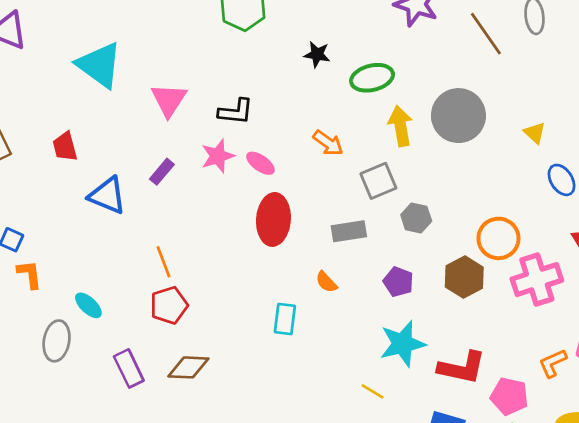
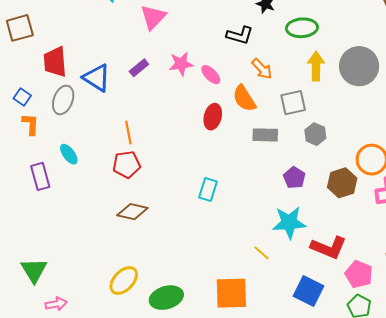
black L-shape: (236, 112) -> (240, 35), moved
red trapezoid: (65, 147) -> (55, 62), moved, size x1.4
red ellipse: (273, 219) -> (213, 117), size x0.7
orange semicircle: (326, 282) -> (244, 98), moved, size x1.6
gray ellipse: (57, 341) -> (63, 100), moved
purple rectangle: (129, 368) -> (40, 176), moved

